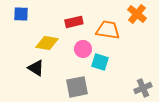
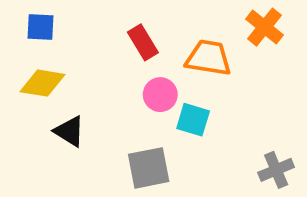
red rectangle: (74, 22) -> (143, 42), turned 72
yellow diamond: (47, 43) -> (42, 83), moved

